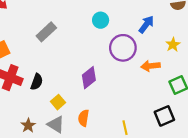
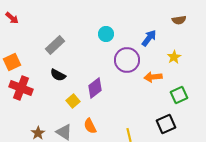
black semicircle: (37, 82) -> (58, 75), moved, turned 98
yellow square: (58, 102) -> (73, 101), moved
orange semicircle: (84, 118) -> (90, 126), turned -35

